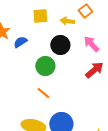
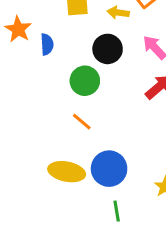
blue semicircle: (20, 42) -> (47, 44), turned 120

